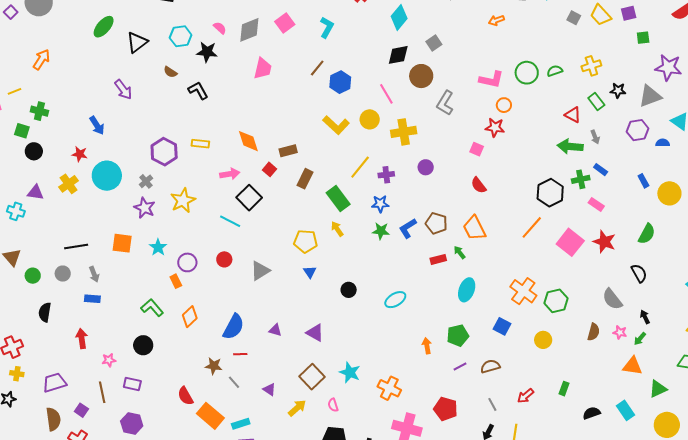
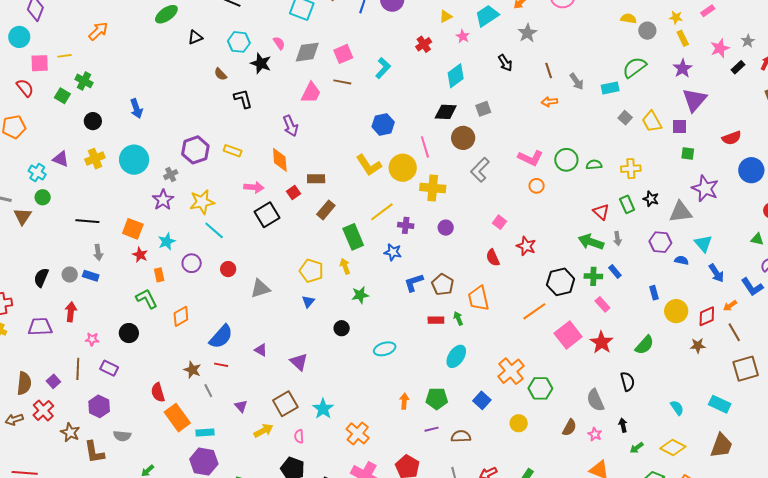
black triangle: (137, 42) -> (195, 37), size x0.7
brown line: (317, 68) -> (342, 82), moved, turned 48
purple arrow: (123, 90) -> (290, 126), moved
yellow circle: (370, 119) -> (403, 168), size x1.4
red star: (495, 127) -> (526, 246), moved
black circle: (34, 151) -> (93, 121), moved
red star: (80, 154) -> (140, 255), moved
cyan line: (230, 221) -> (214, 230), moved
green star: (381, 231) -> (360, 295), moved, turned -30
gray circle: (63, 274) -> (70, 275), moved
green circle: (33, 276) -> (43, 197), moved
orange rectangle: (176, 281) -> (159, 275), moved
green arrow: (640, 339) -> (637, 448), moved
purple trapezoid: (54, 383) -> (40, 327), moved

